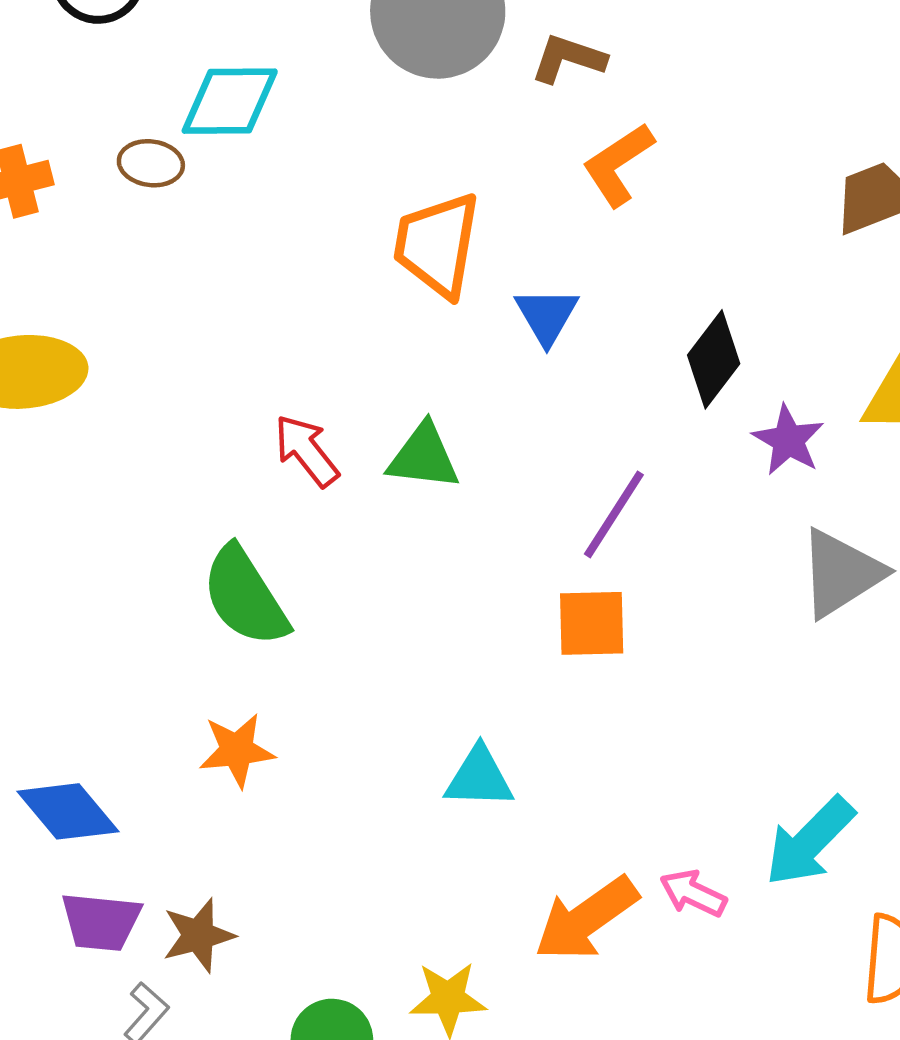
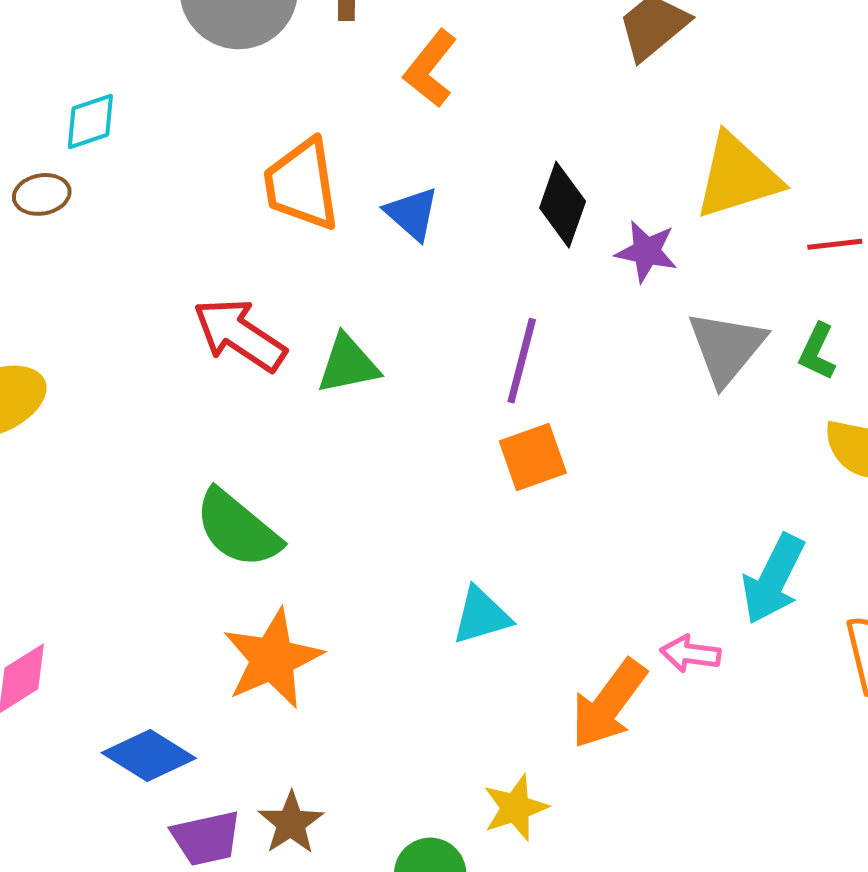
cyan diamond: (230, 101) -> (90, 121), size x0.7
red arrow: (306, 451) -> (240, 335), moved, size x1.4
orange star: (237, 750) -> (273, 659), size x1.5

